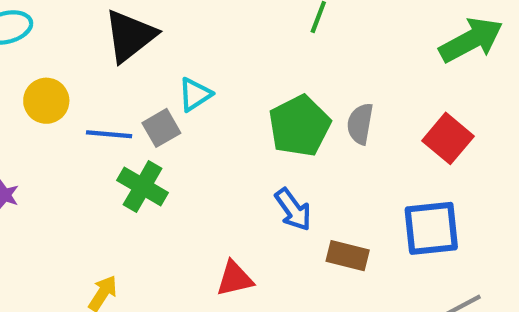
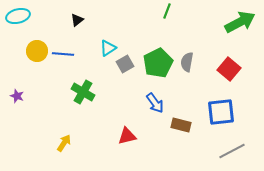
black triangle: (130, 36) -> (77, 20), size x0.5
gray square: (161, 128) -> (125, 64), moved
blue line: (109, 134) -> (63, 54), moved

